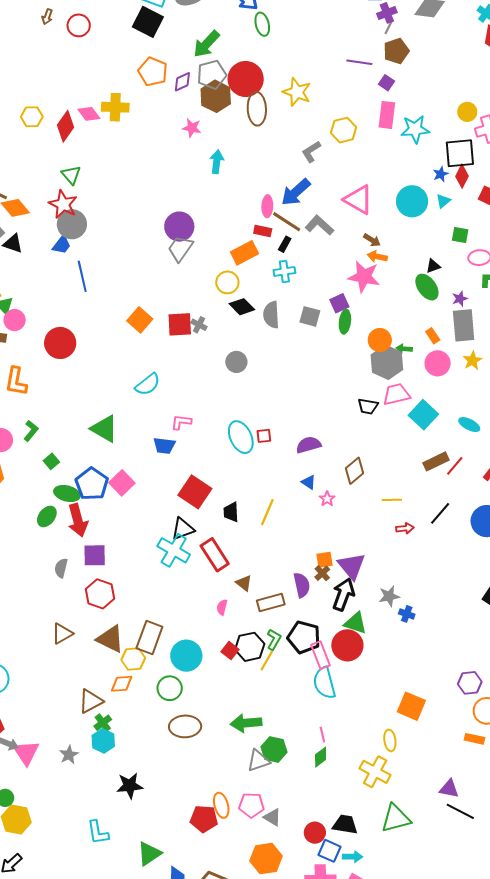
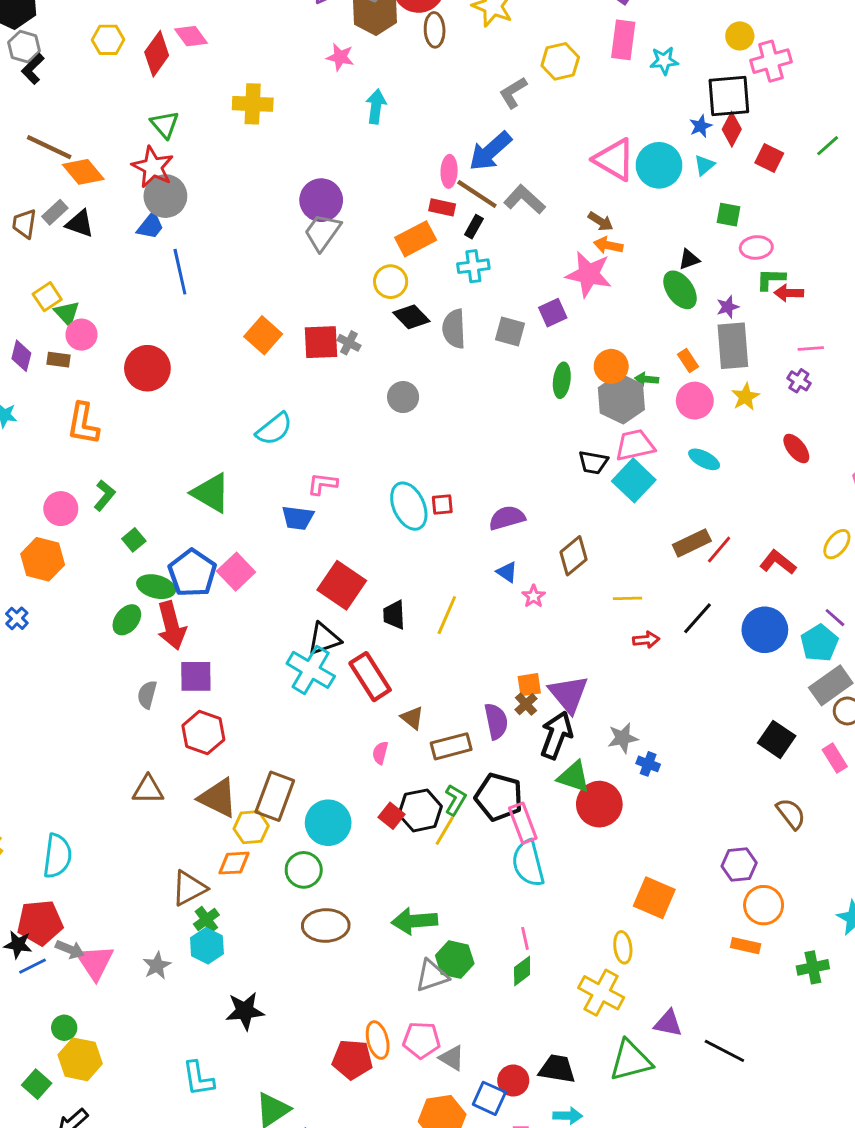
yellow cross: (115, 107) -> (253, 104), moved
brown ellipse: (257, 109) -> (435, 30), size x0.7
cyan star: (415, 129) -> (664, 61), size x0.7
pink triangle: (358, 200) -> (614, 160), moved
green ellipse: (345, 322) -> (562, 380), moved
cyan square: (423, 415) -> (634, 480), moved
cyan ellipse: (469, 425) -> (704, 459), moved
brown triangle: (62, 633) -> (148, 790), turned 30
red circle: (347, 645) -> (599, 804), moved
purple triangle: (449, 789) -> (668, 1023), moved
blue square: (330, 851) -> (489, 1098), moved

